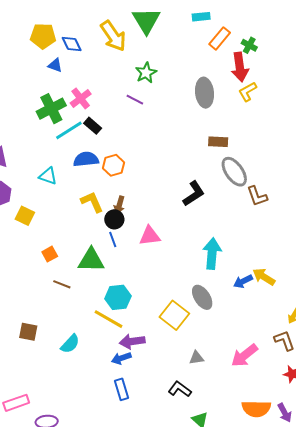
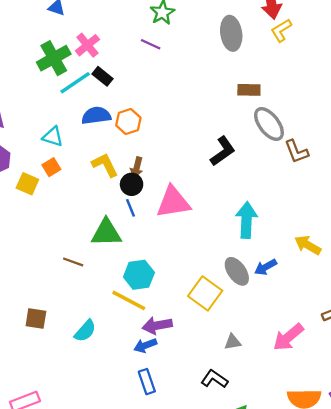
pink triangle: (150, 236) -> (173, 202), size x1.4
orange square: (50, 254) -> (51, 167), moved
blue arrow: (243, 281) -> (266, 267), moved

